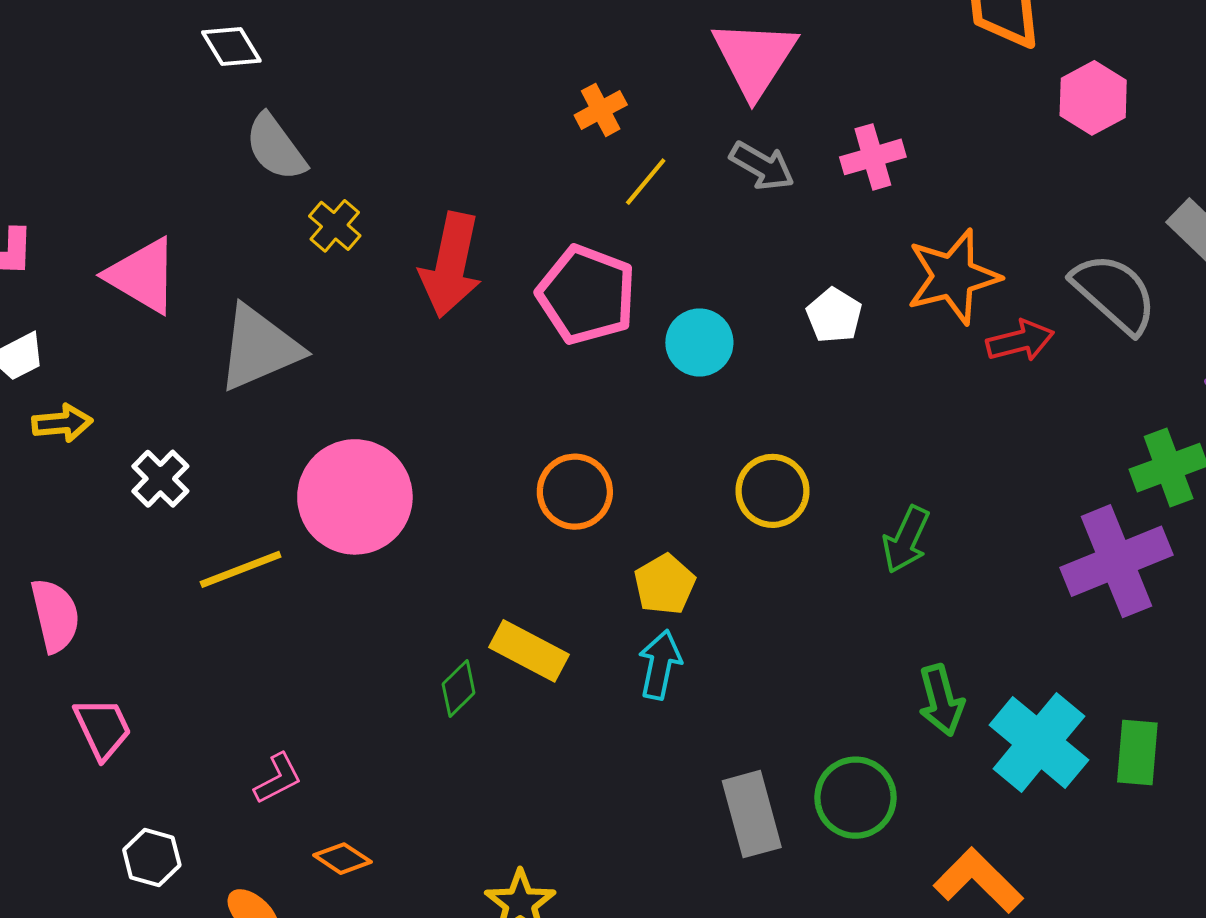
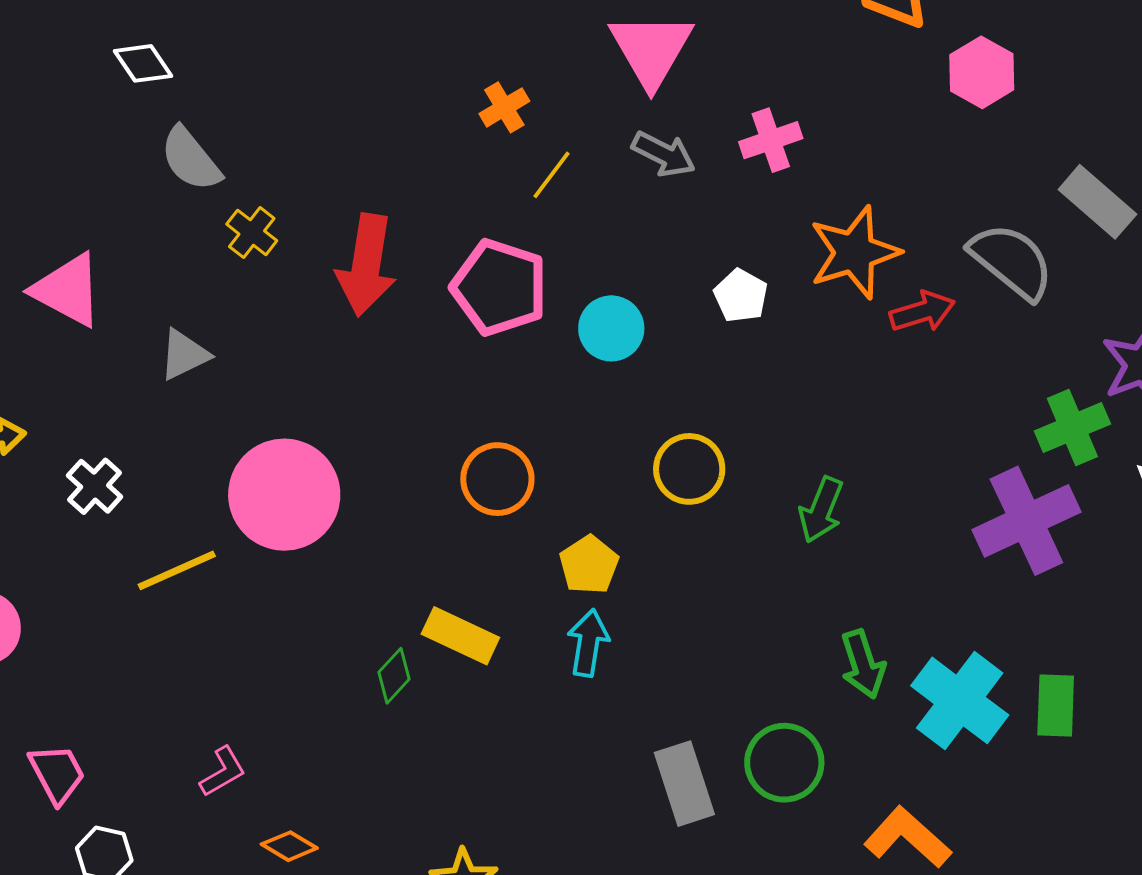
gray triangle: (259, 348) -> (184, 355), size x0.6
pink trapezoid: (103, 728) -> (57, 774), moved

